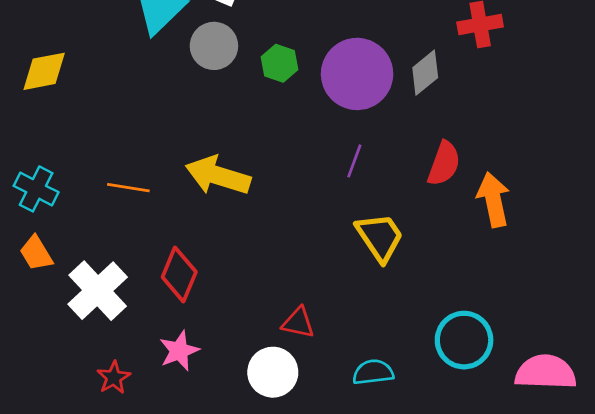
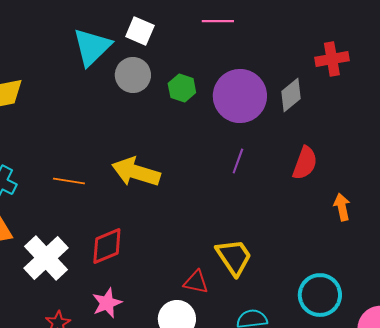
orange arrow: (493, 200) -> (342, 207), moved, size x0.7
yellow trapezoid: (380, 237) -> (234, 257), moved
red diamond: (179, 275) -> (107, 246), turned 45

